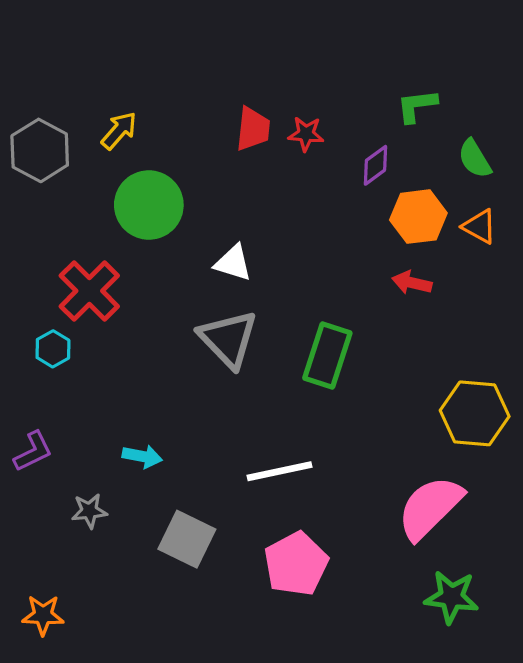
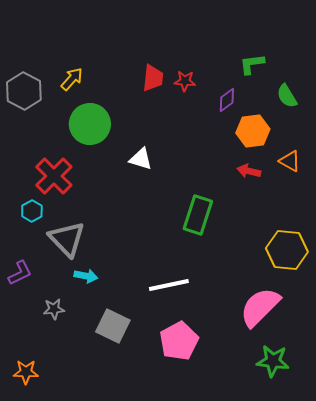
orange triangle: (480, 226) -> (290, 161), moved
gray triangle: (228, 339) -> (67, 239), moved

